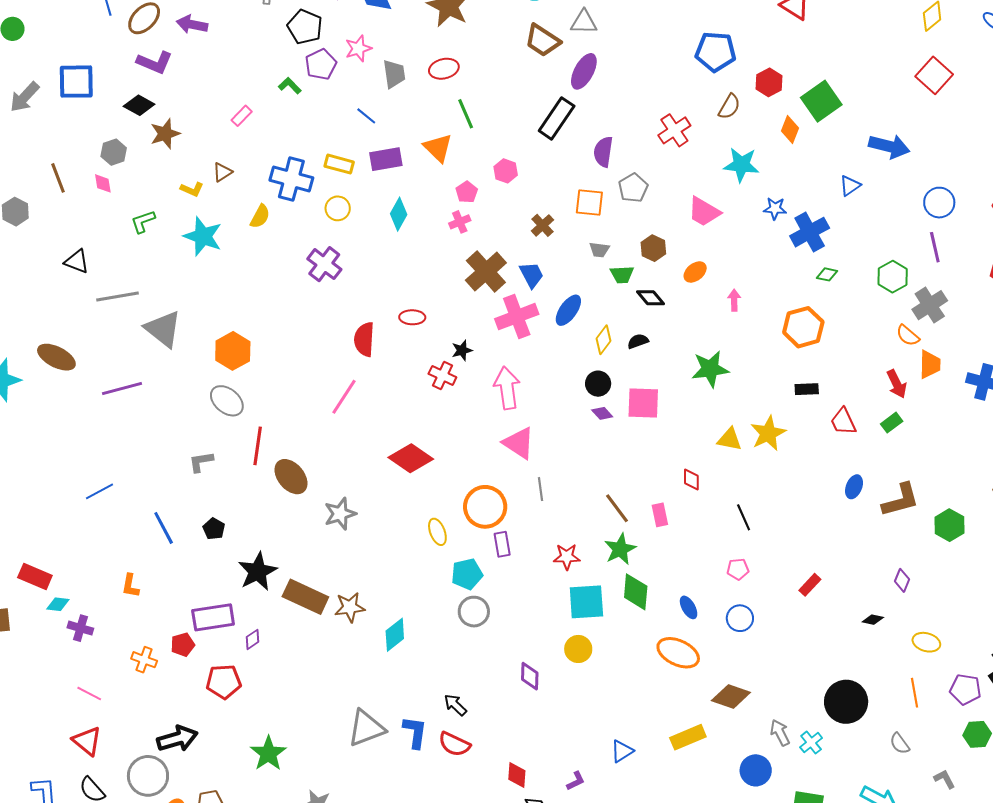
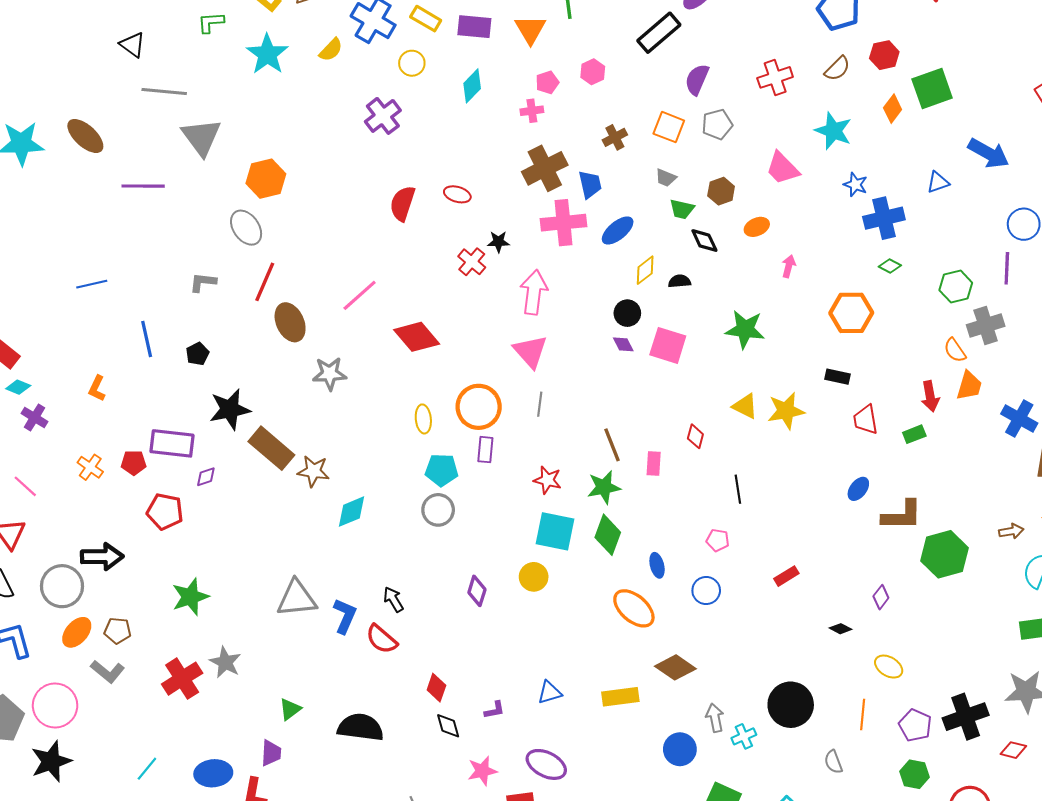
pink line: (344, 397) -> (360, 295), moved
green hexagon: (949, 525) -> (945, 554), size x1.4

